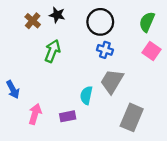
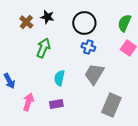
cyan semicircle: (86, 95) -> (59, 78), moved

